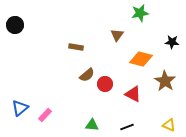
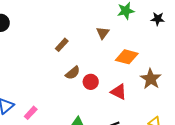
black star: (172, 42) -> (158, 19), moved
brown rectangle: (76, 47) -> (62, 45), turned -56

